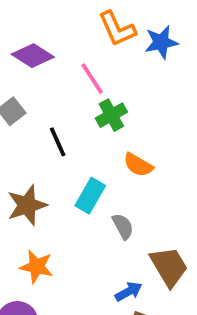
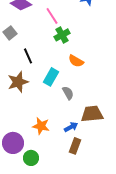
black line: (58, 142) -> (28, 56), moved
orange star: (37, 267) -> (41, 126), moved
brown trapezoid: (169, 267) -> (92, 114), turned -65

